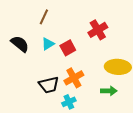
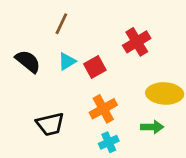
black trapezoid: (49, 85) -> (50, 124), moved
cyan cross: (69, 102) -> (109, 142), moved

